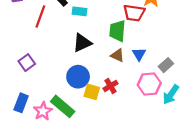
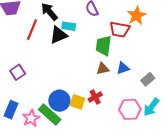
black triangle: (82, 43) -> (59, 35), moved
blue triangle: (139, 54) -> (123, 68), turned 40
brown triangle: (117, 55) -> (103, 69), turned -40
blue circle: (78, 77) -> (59, 101), moved
pink hexagon: (149, 84) -> (130, 109), moved

